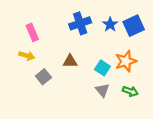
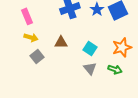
yellow arrow: (27, 56) -> (31, 37), moved
orange star: (126, 61) -> (122, 47), moved

